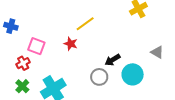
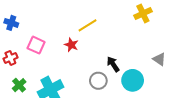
black arrow: (113, 60) -> (113, 64), turned 84
red cross: (23, 63) -> (10, 58), moved

